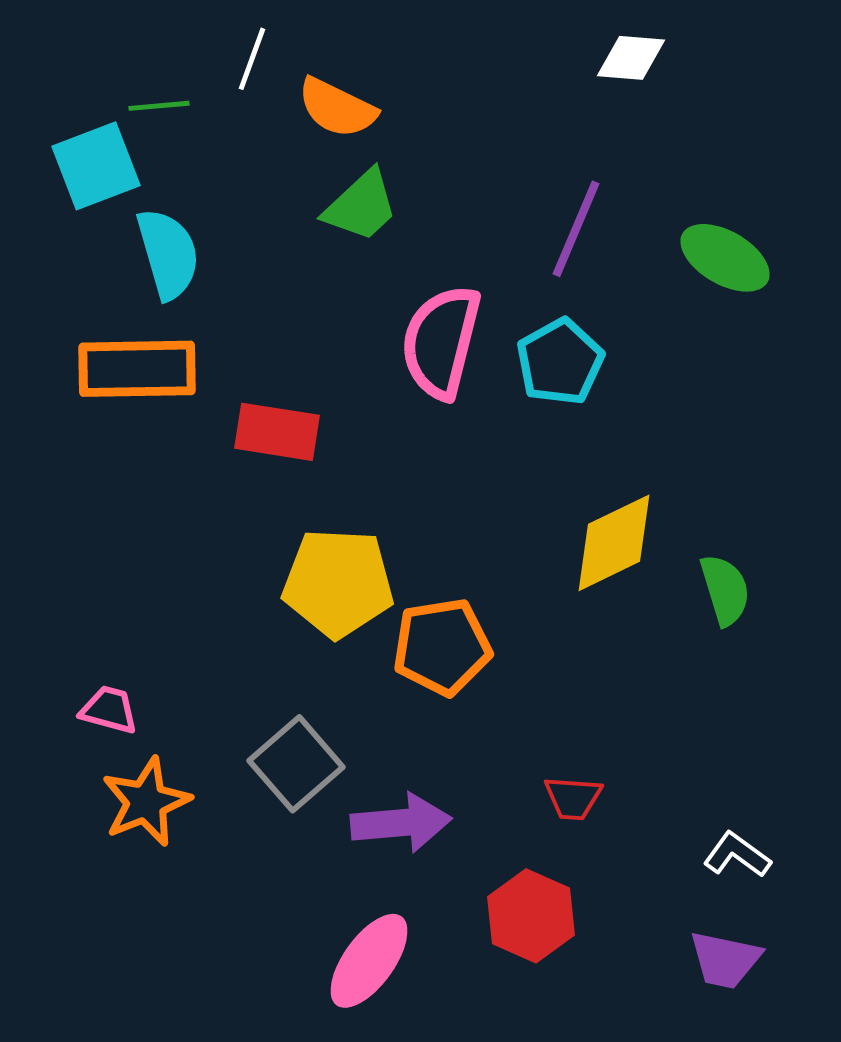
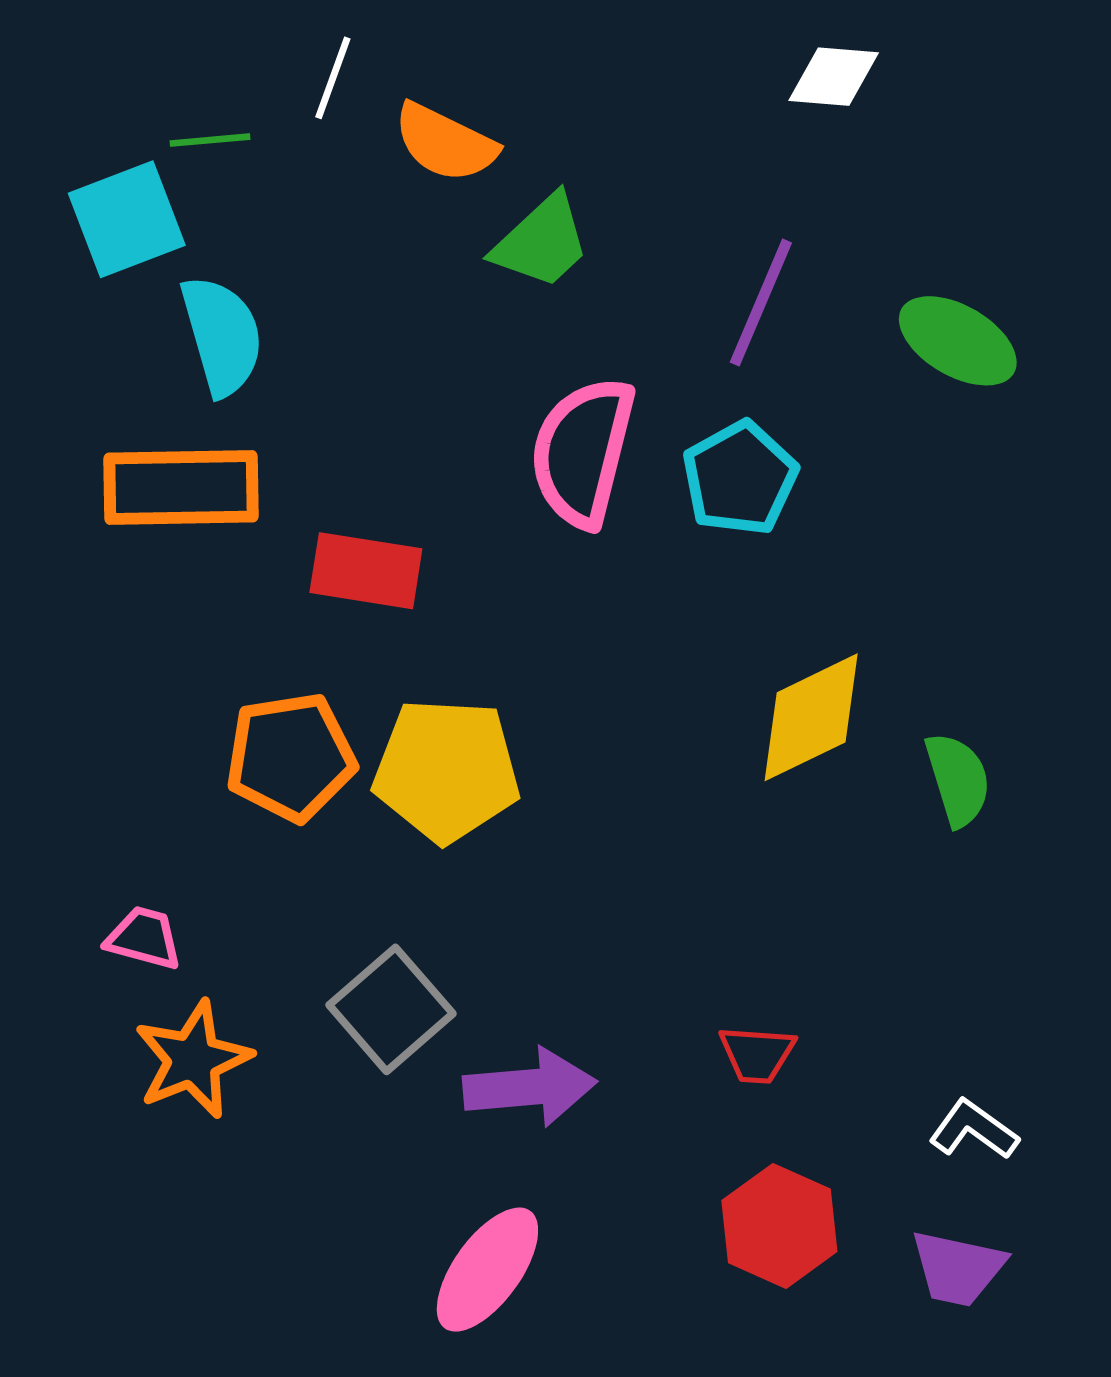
green trapezoid: (361, 206) -> (542, 242), moved
orange pentagon: (442, 647) -> (291, 757), moved
red hexagon: (531, 916) -> (779, 1226), moved

